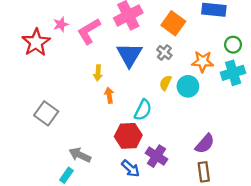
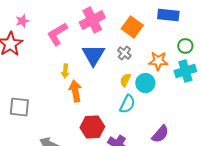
pink star: (61, 24) -> (22, 21), moved
orange arrow: (109, 95) -> (75, 91), size x1.5
cyan semicircle: (143, 110) -> (127, 104), moved
gray square: (46, 113) -> (19, 107), turned -30

